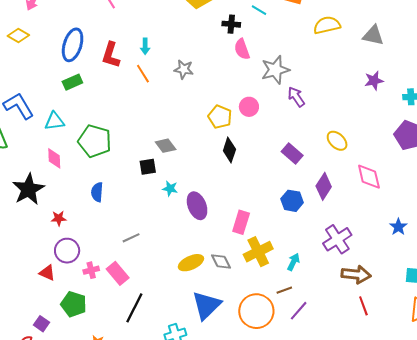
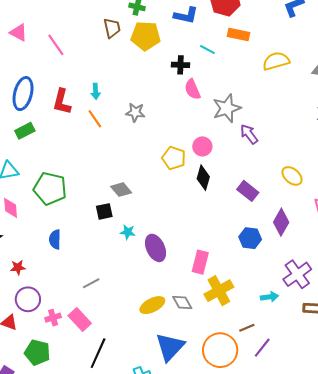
black diamond: (229, 150) -> (203, 178), moved
cyan arrow: (293, 262) -> (269, 297), moved, turned 60

